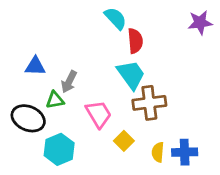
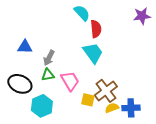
green triangle: (55, 100) -> (48, 75), moved
brown cross: (149, 103) -> (106, 91), moved, turned -30
yellow square: (124, 141) -> (88, 100), turned -32
yellow semicircle: (158, 152) -> (112, 108), turned 64

